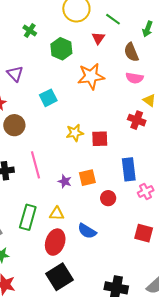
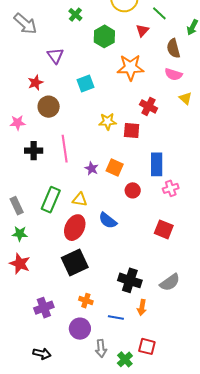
red cross: (137, 120) -> (149, 106), moved
orange square: (87, 178) -> (115, 167), turned 30

